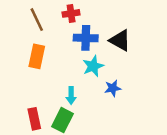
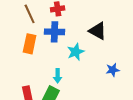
blue cross: (86, 38) -> (55, 32), moved
blue star: (113, 88) -> (113, 70), moved

